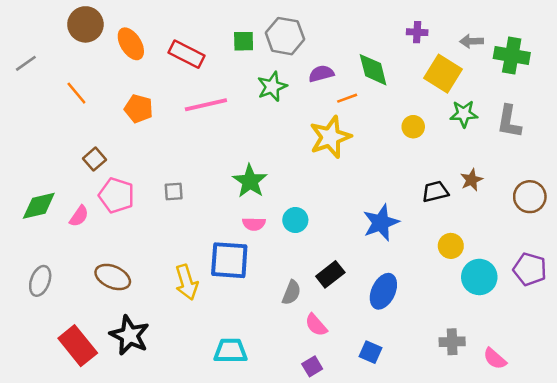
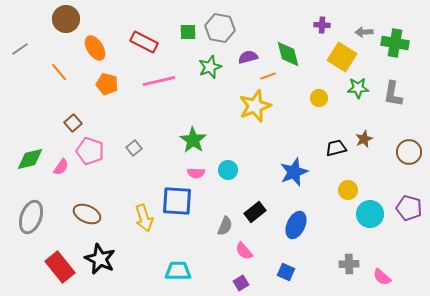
orange ellipse: (131, 44) -> (95, 48), moved
gray square: (174, 192) -> (134, 148), turned -35
gray ellipse: (40, 281) -> (31, 217), size x1.4

